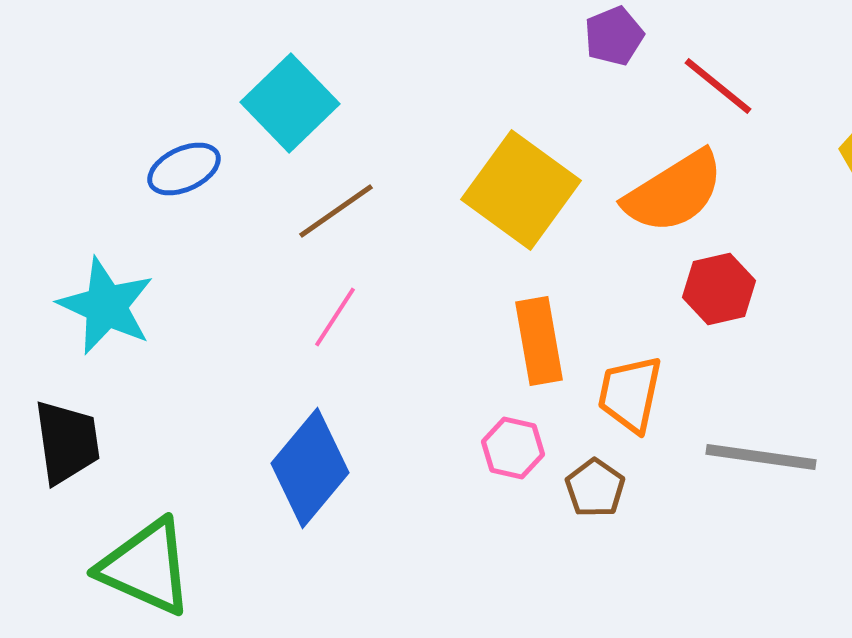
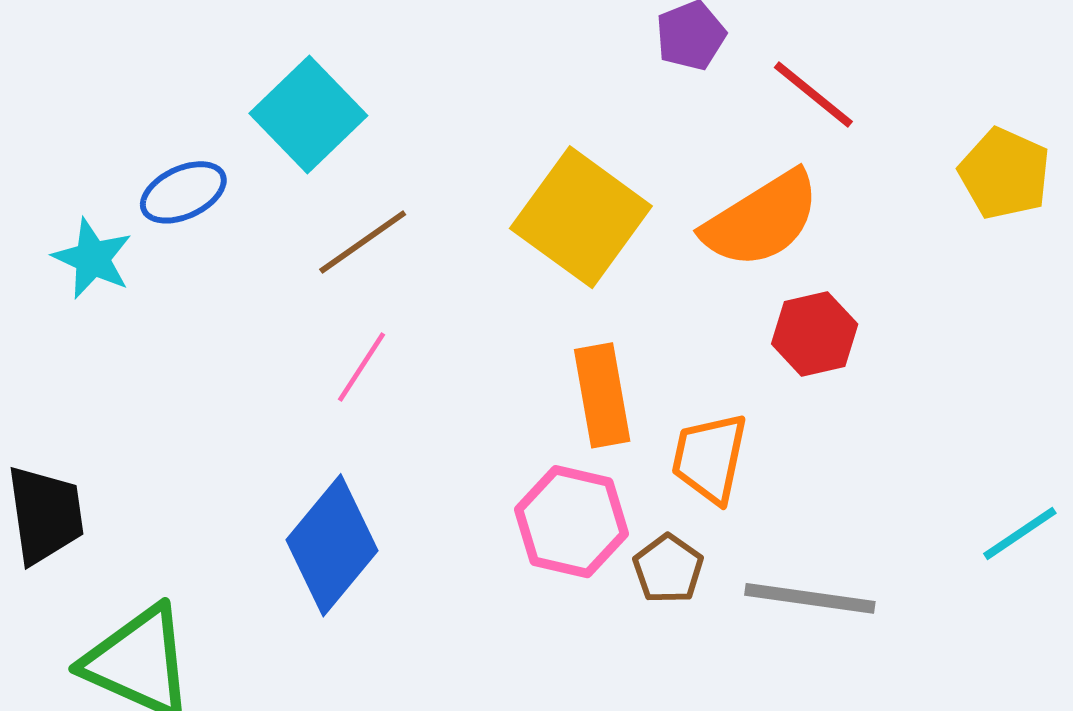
cyan star: (106, 306) -> (92, 259), moved, size x0.7
pink hexagon: (513, 448) -> (572, 522), size x1.5
gray line: (761, 457) -> (810, 598), moved

